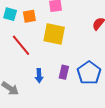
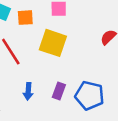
blue pentagon: (89, 73) -> (89, 96), turned -30

